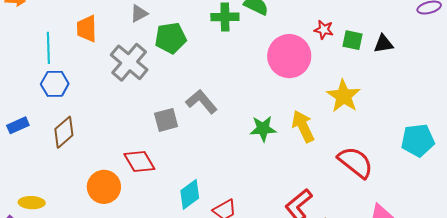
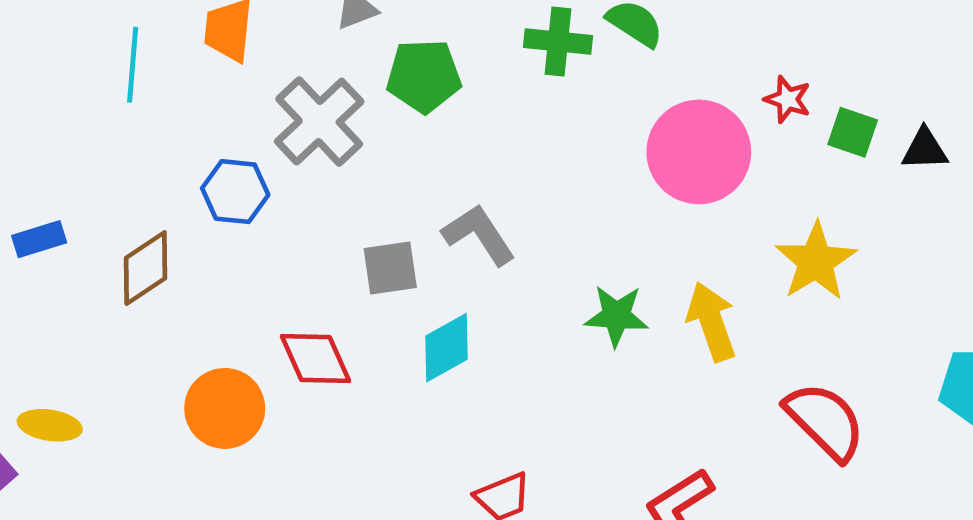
blue hexagon: (55, 84) -> (235, 192), moved
cyan diamond: (190, 194) -> (447, 348), moved

